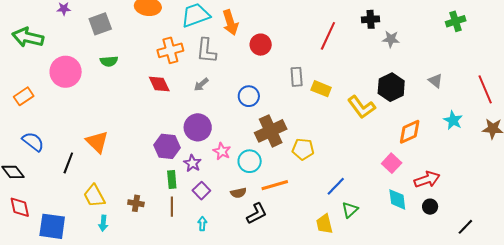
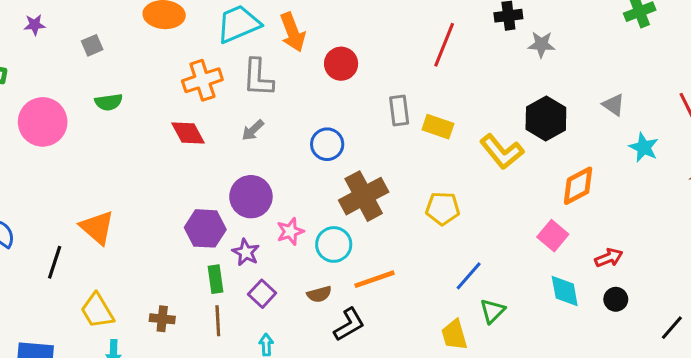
gray square: (100, 24) -> (92, 45), size x0.6
cyan star: (453, 120) -> (644, 147), moved
yellow pentagon: (303, 149) -> (443, 208), moved
pink star: (222, 151) -> (290, 231), turned 30
red arrow: (427, 179) -> (609, 258), size x0.7

